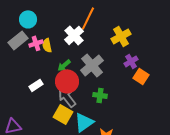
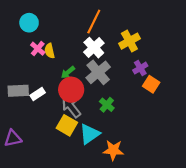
white cross: (74, 35) -> (94, 48), moved
gray rectangle: (18, 40) -> (18, 91), moved, turned 36
pink cross: (36, 43) -> (38, 49), turned -32
green cross: (100, 95) -> (107, 105), turned 32

